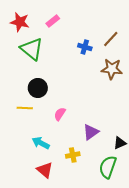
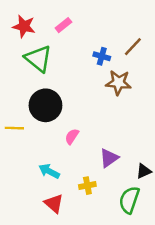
brown star: (112, 69) -> (119, 83), moved
black circle: (38, 88) -> (45, 105), size x1.4
yellow line: (25, 108) -> (14, 128), moved

